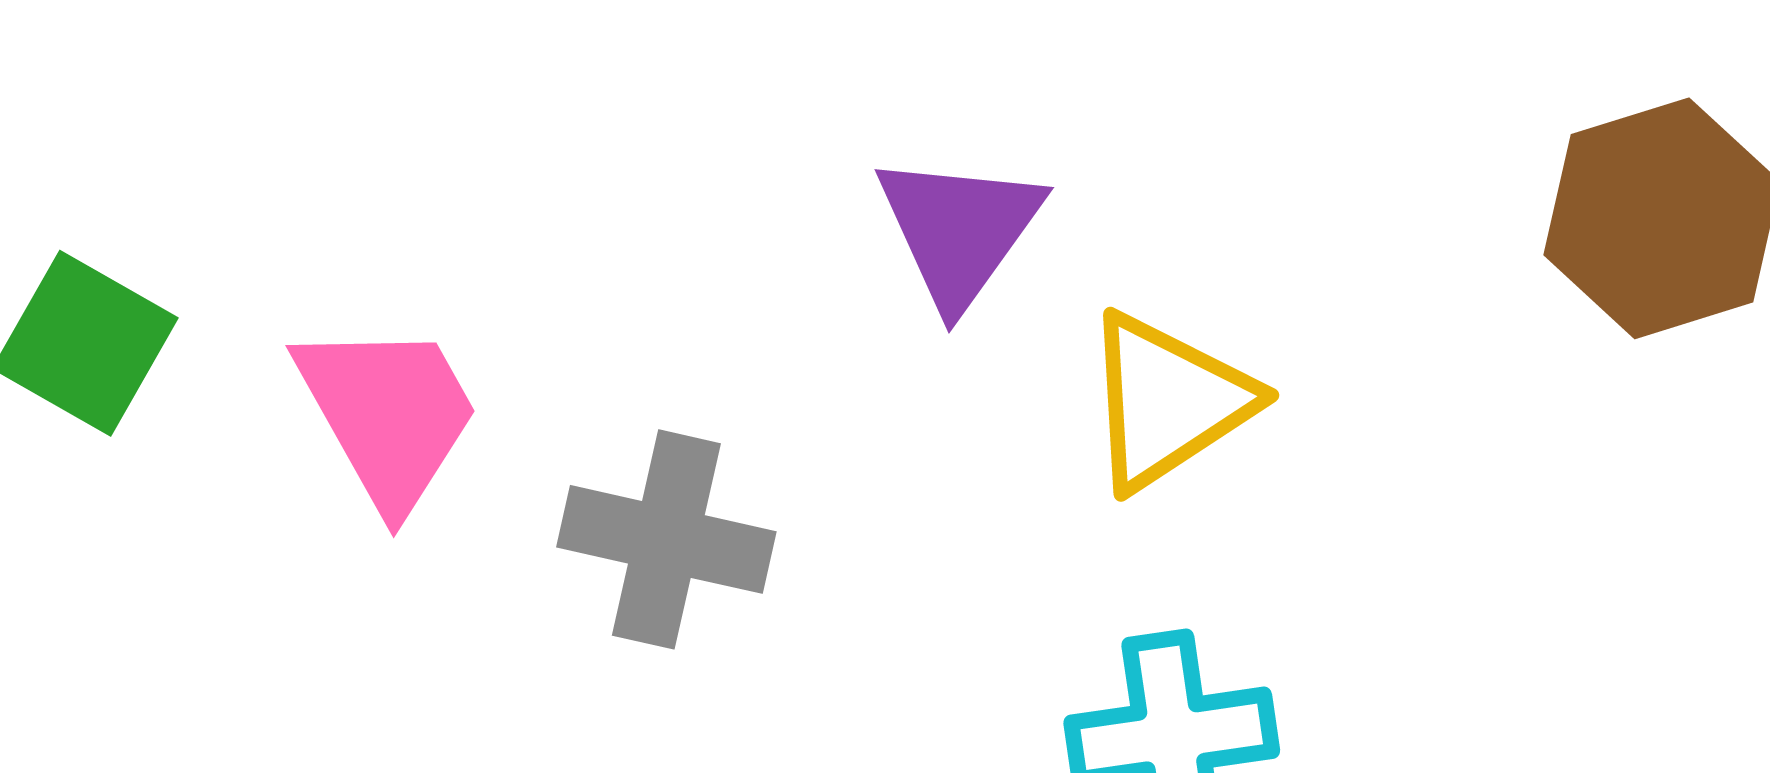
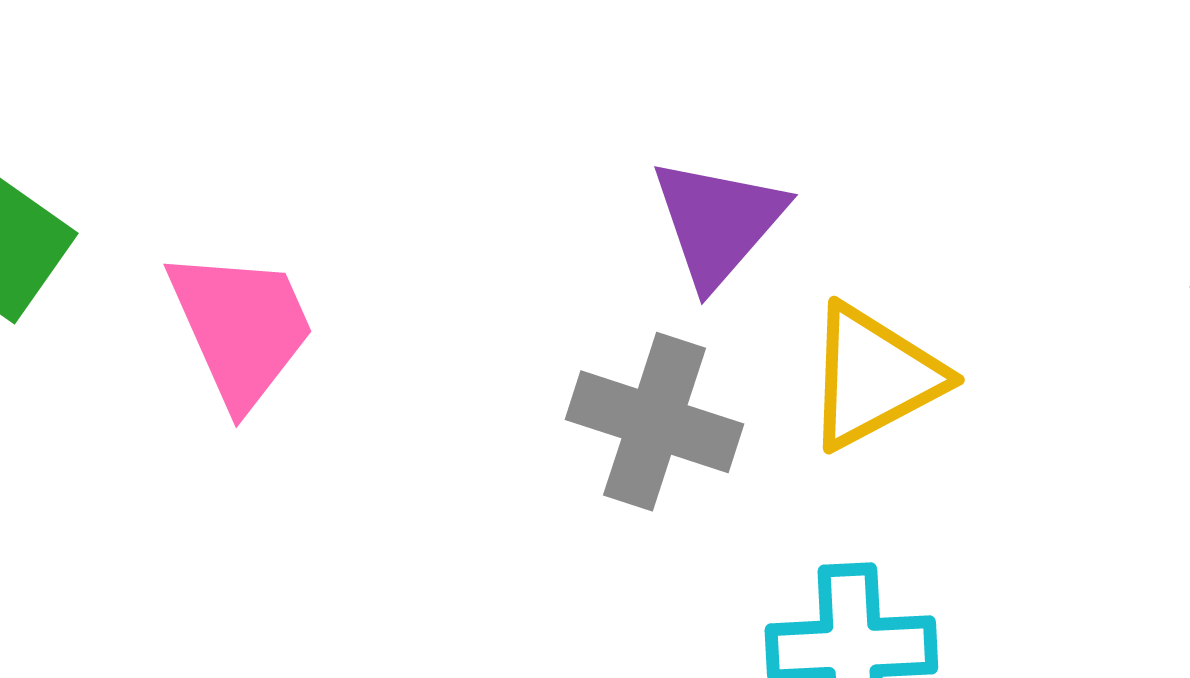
gray cross: (666, 539) -> (655, 422), moved

